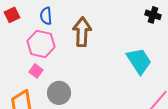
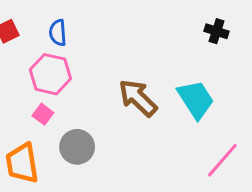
brown arrow: (82, 32) -> (138, 98), moved, turned -48

